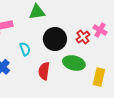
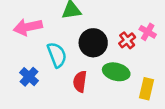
cyan semicircle: (25, 49) -> (57, 55), size x1.5

